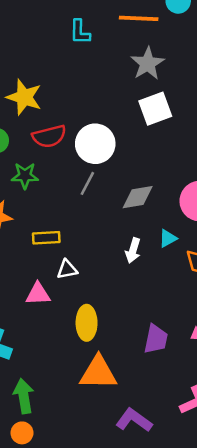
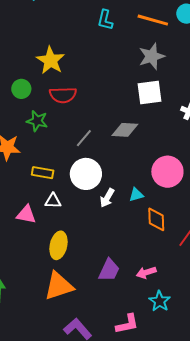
white circle: (95, 144) -> (86, 174), moved
gray diamond: (138, 197) -> (125, 130), moved
orange triangle: (98, 373) -> (59, 286), turned -32

